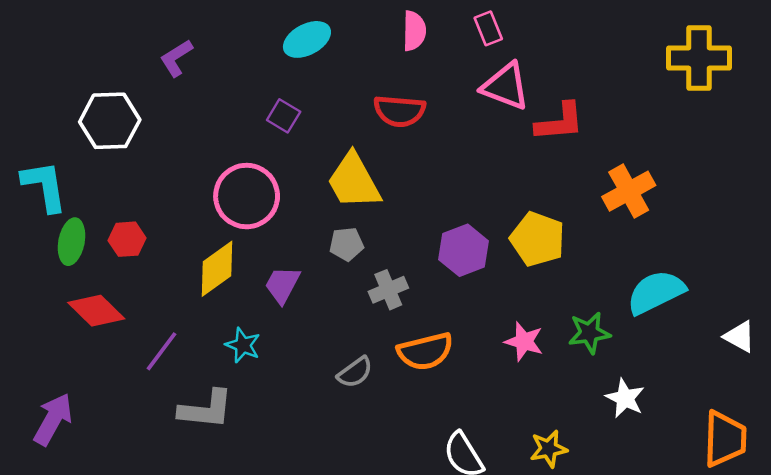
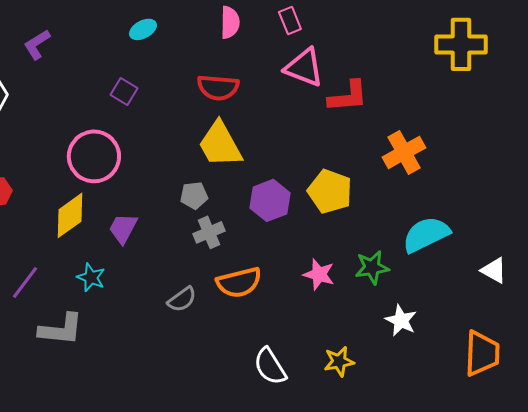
cyan ellipse: (307, 39) -> (143, 29), size x0.7
yellow trapezoid: (354, 181) -> (220, 144), moved
gray pentagon: (346, 244) -> (194, 195), moved

